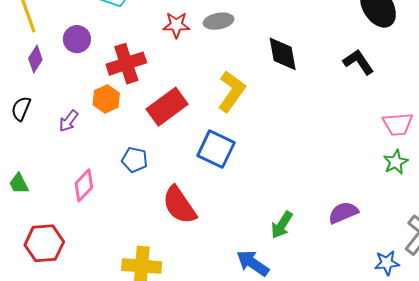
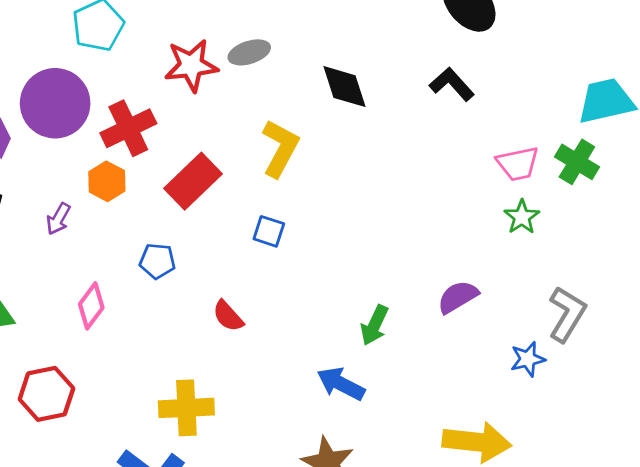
red star: (176, 25) -> (191, 65), size x1.4
purple circle: (77, 39) -> (55, 103), size x1.8
blue square: (216, 149) -> (269, 231), size x0.6
red semicircle: (179, 205) -> (228, 316), size x0.6

